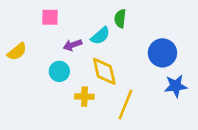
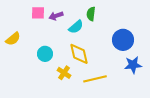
purple arrow: (73, 45) -> (56, 16), moved
yellow cross: (84, 97) -> (64, 73), turned 32
yellow line: (125, 104) -> (95, 79), turned 55

